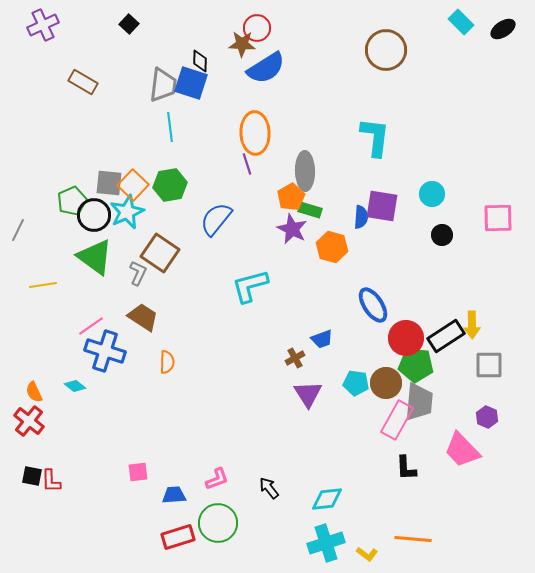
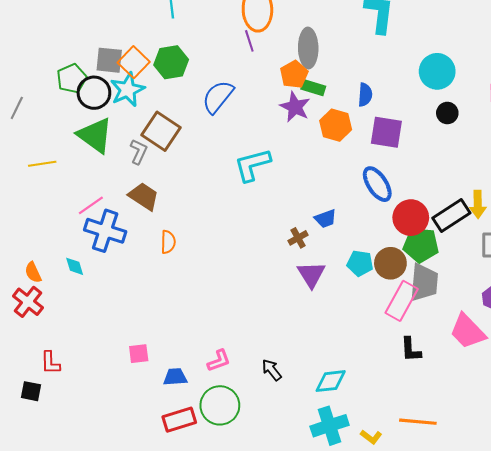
cyan circle: (432, 194) -> (437, 71), size x1.4
purple square: (382, 206) -> (386, 132), moved
cyan diamond: (75, 386) -> (75, 266), turned 35
black square: (32, 476) -> (31, 391), moved

